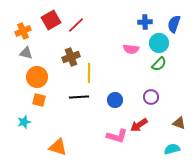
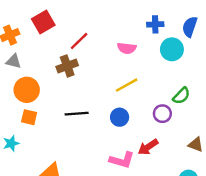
red line: (76, 25) -> (79, 41), moved
pink semicircle: (131, 49) -> (127, 48), moved
green semicircle: (159, 64) -> (181, 96), moved
yellow line: (89, 73) -> (127, 85), moved, turned 60

